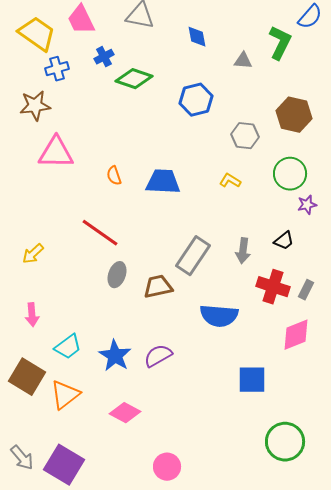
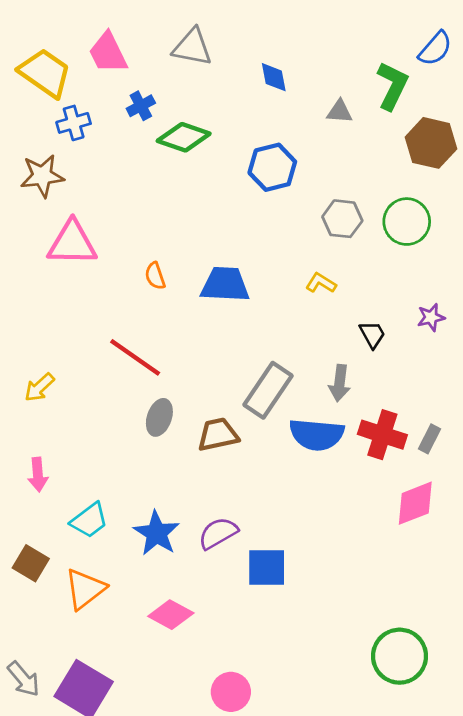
brown hexagon: (294, 115) -> (431, 143), moved
green circle: (290, 174) -> (407, 222), moved
black trapezoid: (284, 241) -> (372, 334), moved, turned -80
blue semicircle: (219, 316) -> (317, 435), moved
brown square: (27, 377) -> (31, 563), size x0.7
blue square: (252, 380) -> (267, 568), moved

